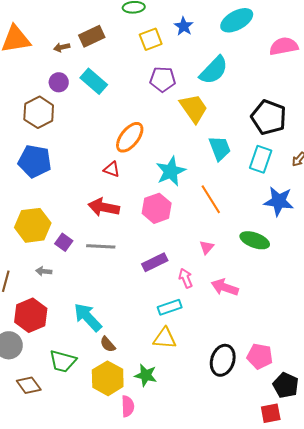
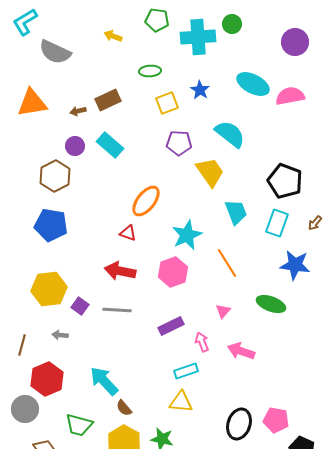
cyan ellipse: (237, 20) -> (253, 84), turned 56
pink semicircle: (284, 46) -> (290, 96), moved
cyan semicircle: (214, 70) -> (230, 134), turned -96

